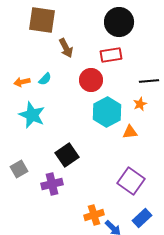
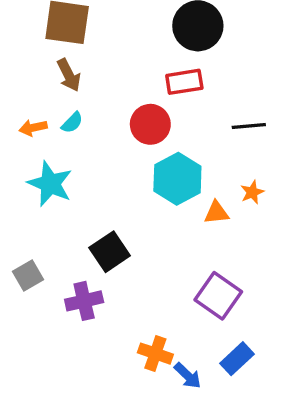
brown arrow: (66, 48) -> (69, 75), moved
orange star: (140, 104) -> (252, 192), moved
orange cross: (94, 215) -> (155, 354), turned 36

